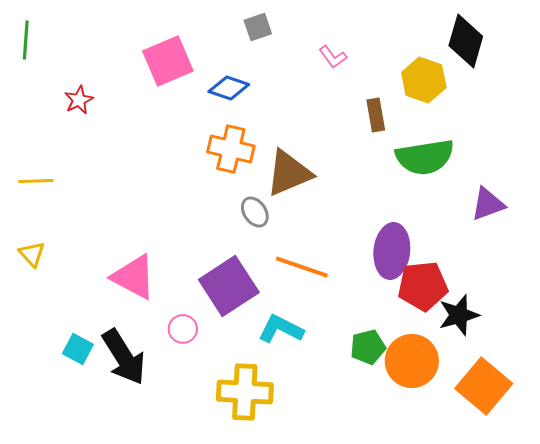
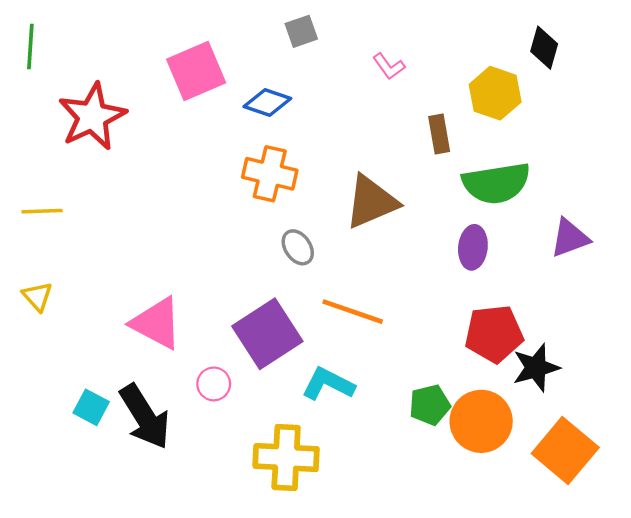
black diamond: (466, 41) -> (544, 48), size x0.7
red star: (79, 100) -> (92, 117), size x2.0
brown triangle: (289, 173) -> (371, 202), moved
purple ellipse: (392, 251) -> (473, 247), moved, size x0.7

